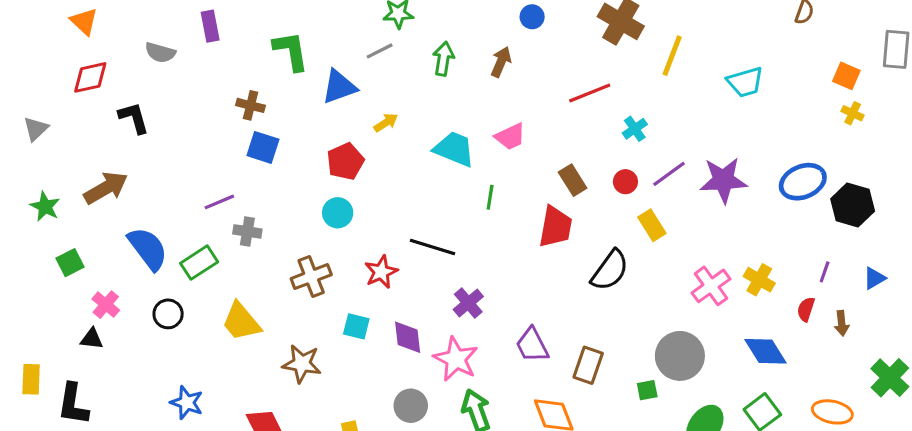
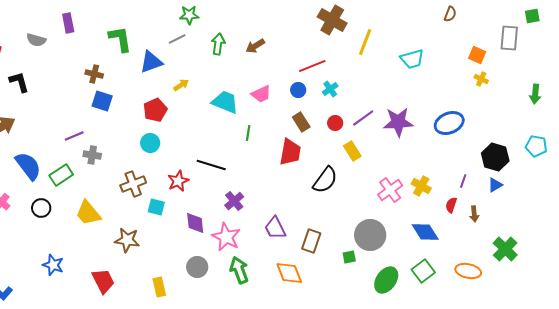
blue circle: (532, 17) -> (298, 90), moved
brown arrow: (501, 62) -> (255, 46), turned -144
cyan cross: (635, 129) -> (330, 89), moved
black hexagon: (853, 205) -> (495, 157), moved
cyan square: (356, 326) -> (156, 207), moved

